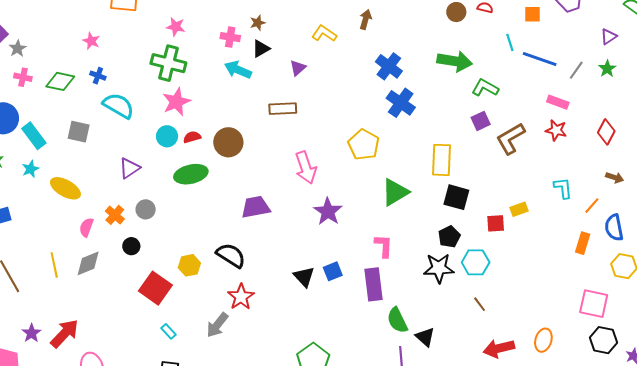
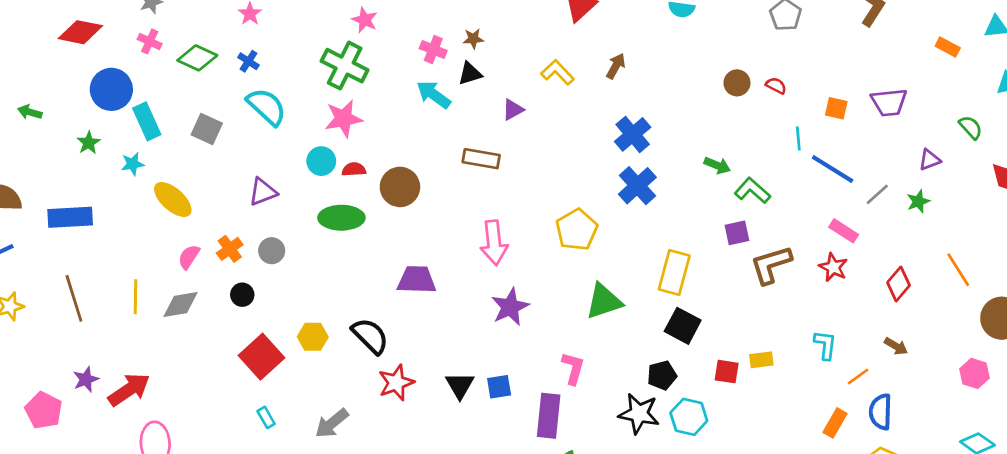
green arrow: (455, 61) -> (717, 165), moved, size x0.6
red star: (241, 297) -> (396, 383), moved

